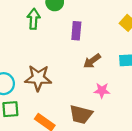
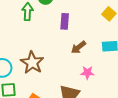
brown star: (38, 78) -> (32, 63), turned 30

